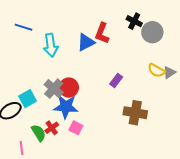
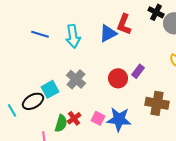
blue line: (24, 27) -> (40, 34), moved
red circle: (69, 88) -> (118, 78), moved
blue star: (66, 107) -> (119, 119), moved
green semicircle: (39, 133) -> (61, 123), turned 48

